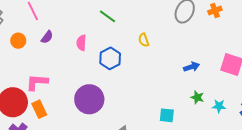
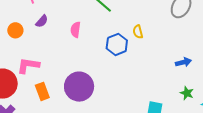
orange circle: (18, 41) -> (15, 30), moved
blue hexagon: (110, 58) -> (117, 44), moved
orange rectangle: (39, 109) -> (42, 91), moved

